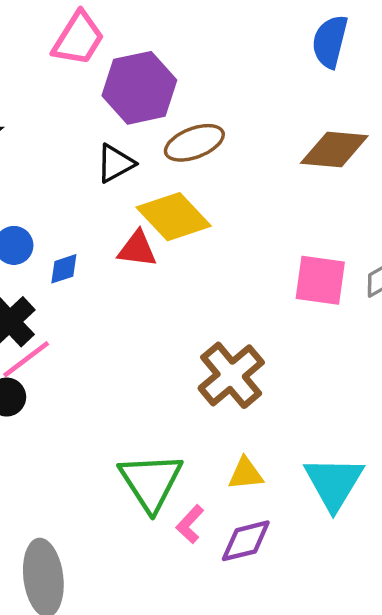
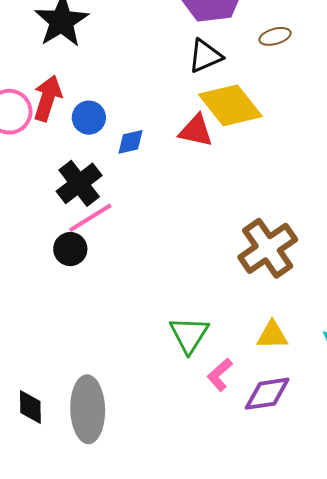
brown ellipse: (194, 143) -> (275, 36), moved, size x0.6
black triangle: (115, 163) -> (205, 56), moved
green triangle: (151, 482) -> (189, 335), size x0.7

